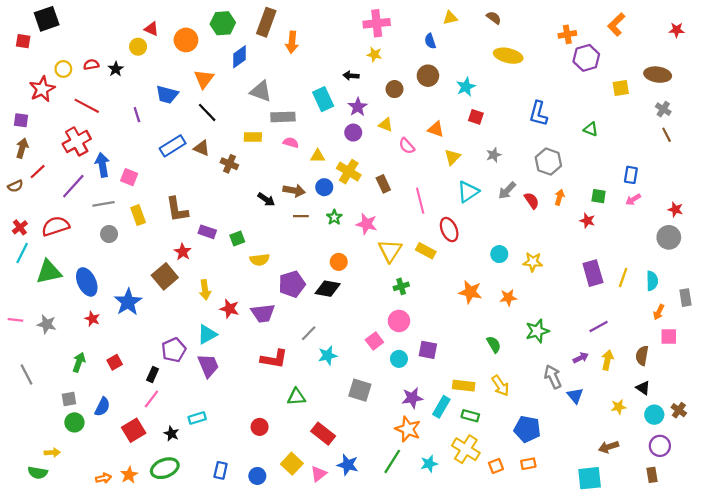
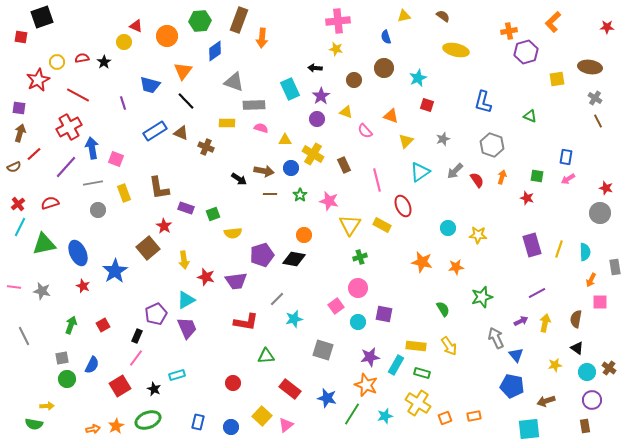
red semicircle: (56, 226) -> (50, 203), size x0.7
blue pentagon: (527, 429) -> (512, 386), moved
blue star: (348, 465) -> (327, 398), moved

